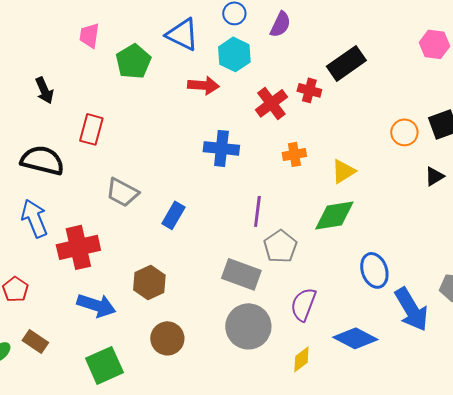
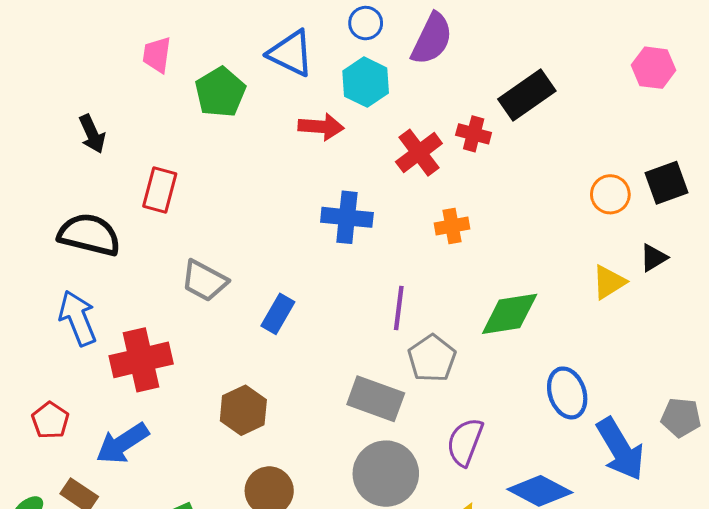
purple semicircle: (280, 24) -> (432, 39), size x1.4
yellow triangle: (343, 171) -> (609, 282), moved
blue arrow: (96, 305) -> (122, 443), moved, turned 129

